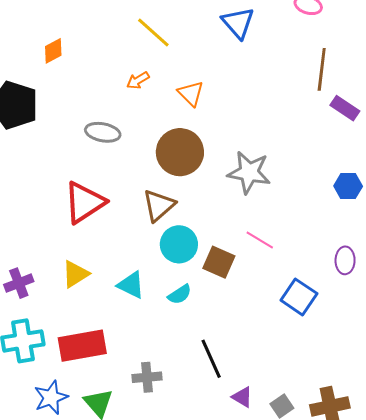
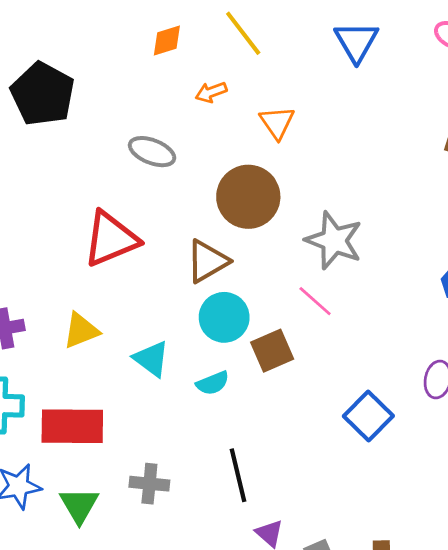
orange diamond: (53, 51) -> (167, 41), moved
pink line: (260, 240) -> (315, 301), moved
brown square: (219, 262) -> (272, 351), turned 32

